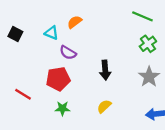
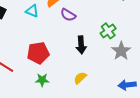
green cross: (148, 44) -> (108, 31), moved
purple semicircle: (68, 53) -> (68, 15), moved

